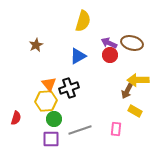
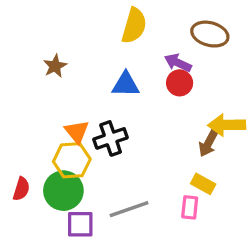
brown ellipse: (132, 43) -> (210, 34), moved
blue triangle: (78, 56) -> (126, 85), turned 30
yellow rectangle: (135, 111) -> (203, 184), moved
green circle: (54, 119) -> (63, 191), moved, size x1.5

